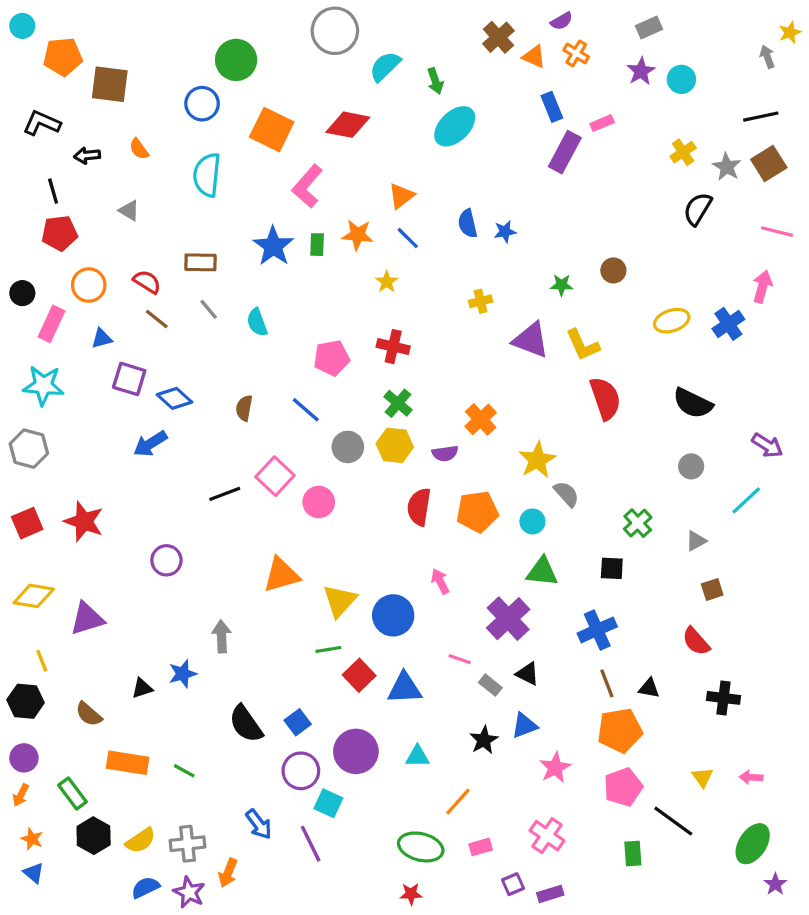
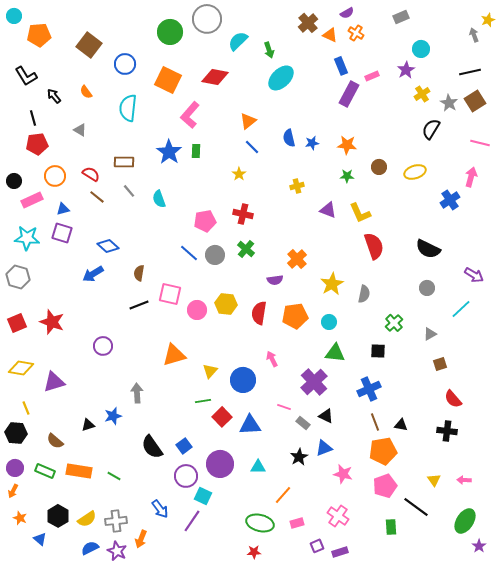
green circle: (236, 60) -> (170, 32), moved
purple star: (641, 71) -> (406, 70), moved
brown square: (110, 84) -> (89, 45), moved, turned 30
black L-shape: (42, 123) -> (26, 76), turned -145
black arrow: (87, 155) -> (54, 96), turned 56
orange star: (358, 235) -> (347, 145), moved
yellow ellipse: (672, 321) -> (415, 172), moved
pink rectangle: (51, 324) -> (32, 200), turned 40
purple triangle: (531, 340) -> (328, 210), size x0.7
purple square: (129, 379) -> (62, 233), moved
brown semicircle: (244, 408) -> (139, 273), moved
yellow hexagon: (395, 445) -> (226, 304), moved
gray circle: (348, 447) -> (215, 255), moved
pink square: (275, 476) -> (170, 294), turned -30
gray semicircle: (566, 494) -> (364, 294), moved, turned 54
yellow triangle: (340, 601) -> (210, 371), size x0.7
red semicircle: (696, 641) -> (453, 399), moved
pink star: (555, 768) -> (343, 474), turned -30
green rectangle: (73, 794) -> (45, 471), moved, turned -30
purple line: (311, 844) -> (192, 521), turned 60
blue triangle: (34, 873) -> (40, 539), moved

